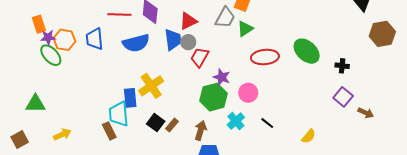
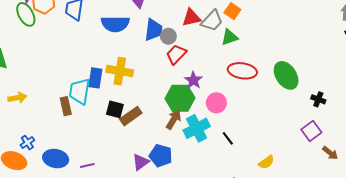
red triangle: (188, 21) -> (191, 18), moved
yellow cross: (151, 86) -> (120, 71), turned 30
cyan cross: (236, 121) -> (197, 128), size x1.4
black square: (156, 123) -> (115, 109), turned -36
brown rectangle: (172, 125) -> (131, 116), size x1.5
brown arrow: (201, 130) -> (174, 119), moved

